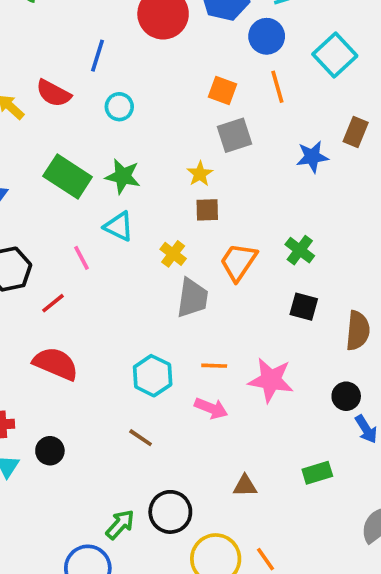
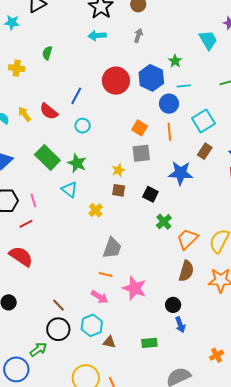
brown rectangle: (356, 132) -> (205, 151), moved
blue star: (312, 157) -> (181, 173), size x1.4
pink line: (82, 258) -> (33, 200), moved
orange trapezoid: (238, 262) -> (187, 239), moved
gray trapezoid: (192, 298) -> (112, 248), moved
black square: (304, 307) -> (150, 194), moved
cyan hexagon: (153, 376) -> (92, 325), moved
black circle: (170, 512) -> (58, 329), moved

